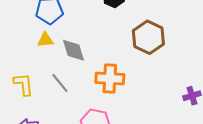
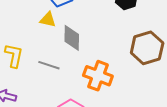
gray line: (60, 83) -> (49, 65), turned -50

